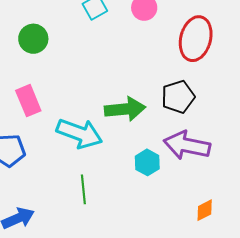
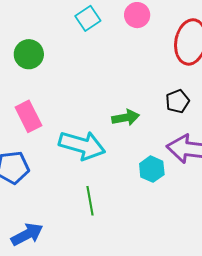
black pentagon: (178, 97) -> (177, 101), size x0.7
green arrow: (125, 109) -> (126, 118), size x0.7

